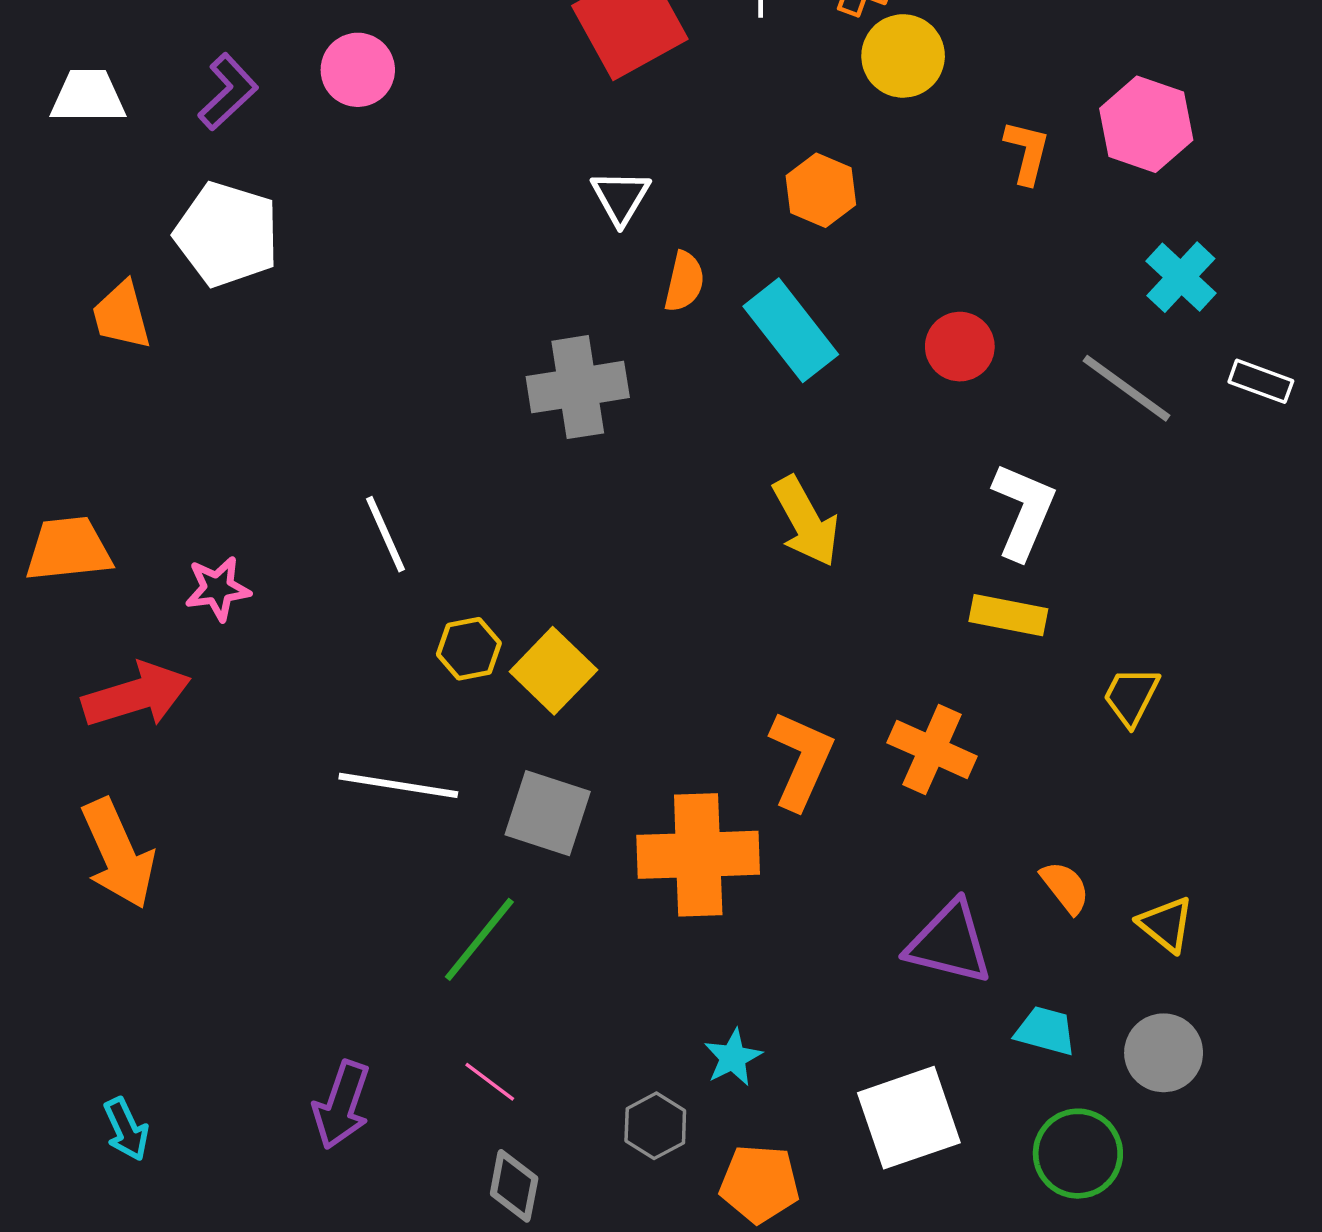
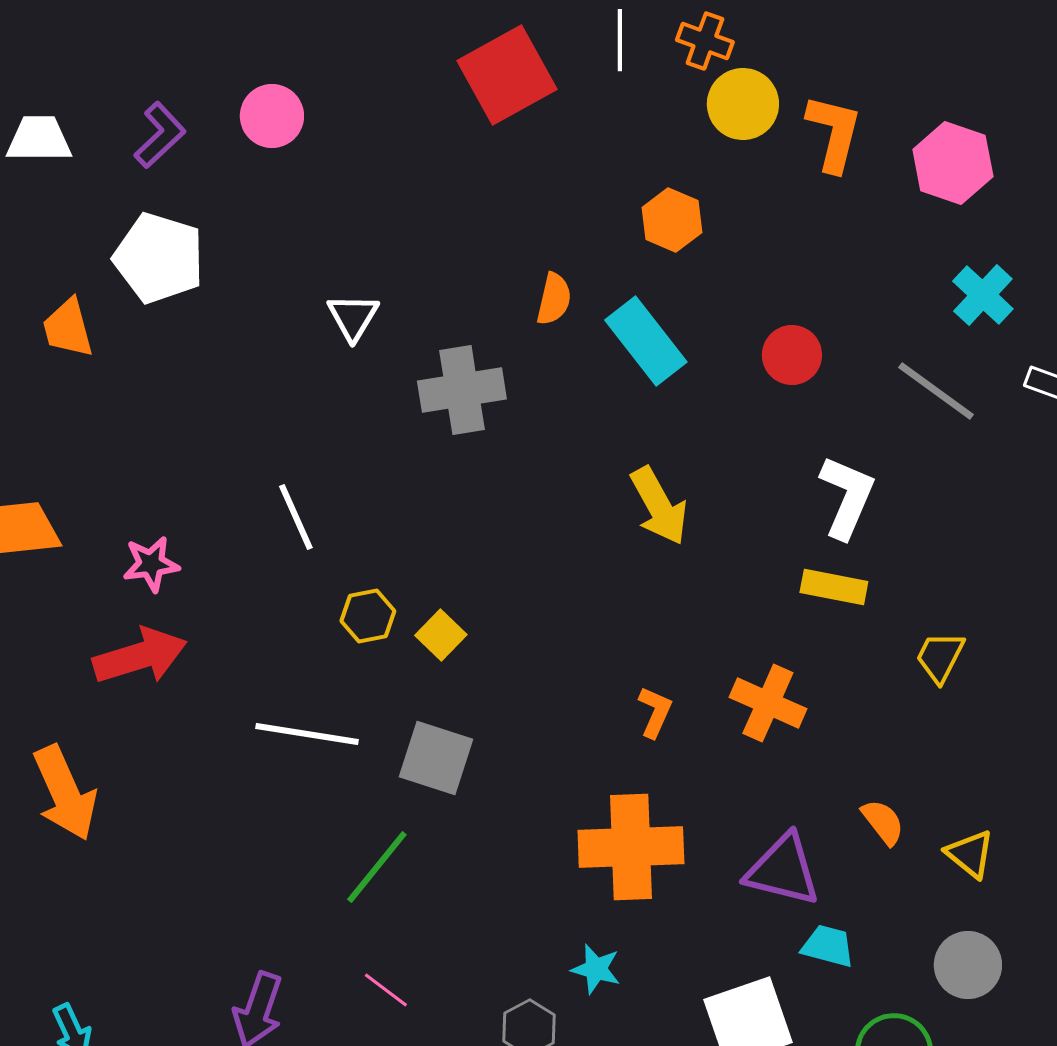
orange L-shape: (1027, 152) -> (834, 133), moved, size x1.4
white triangle: (621, 197) -> (353, 317), moved
yellow square: (553, 671) -> (441, 635), size x0.7
red arrow: (137, 695) -> (140, 656), moved
orange L-shape: (801, 760) -> (655, 712), size x0.6
orange cross: (698, 855) -> (631, 847), moved
cyan trapezoid: (1045, 1031) -> (828, 946), moved
cyan star: (733, 1057) -> (596, 969), turned -30

